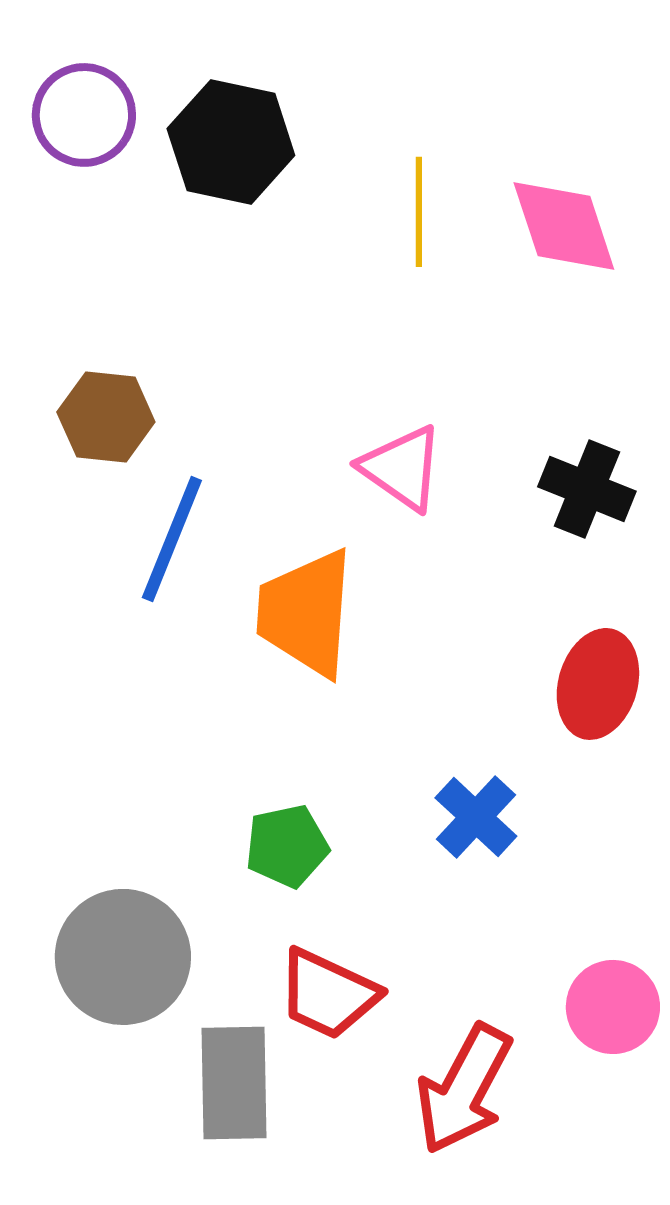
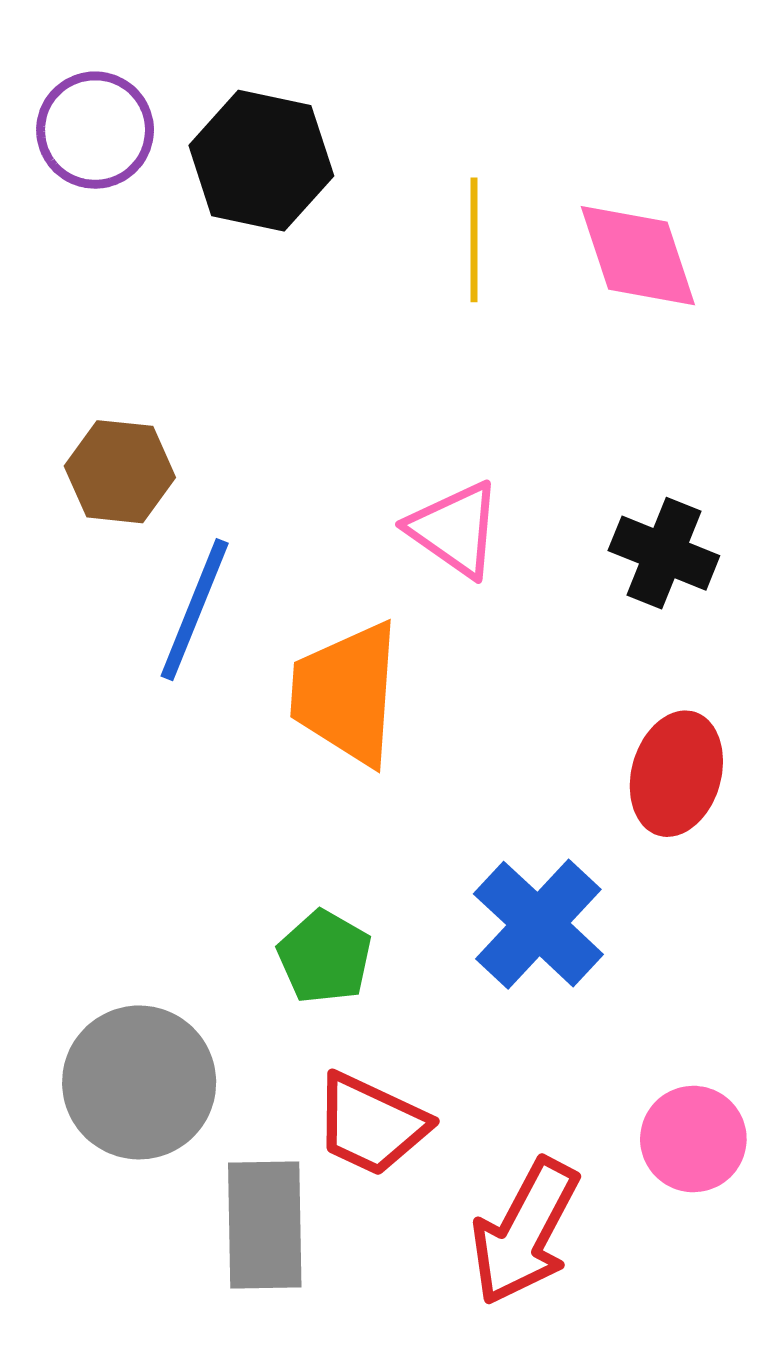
blue cross: (476, 817) -> (538, 924), size x1.4
green pentagon: (287, 846) -> (325, 957), turned -30

